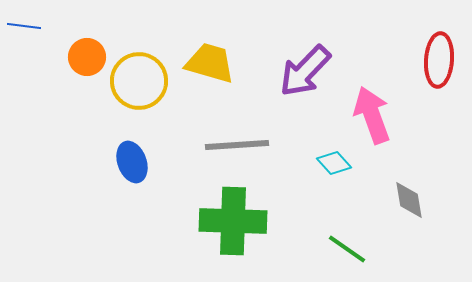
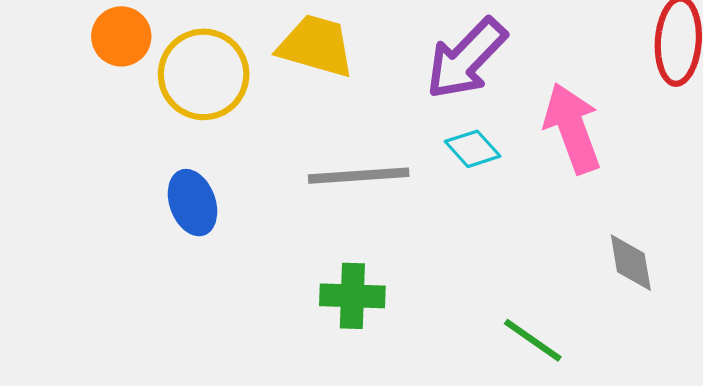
cyan diamond: (334, 163) -> (473, 149), moved
green cross: (233, 221) -> (352, 296), size x0.6

